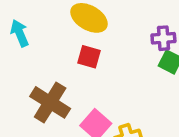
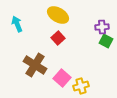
red square: (89, 57) -> (58, 38), turned 32

